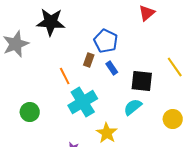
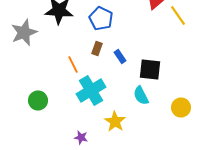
blue pentagon: (106, 41) -> (101, 18), moved
yellow line: (175, 67) -> (178, 16), moved
cyan semicircle: (133, 107) -> (141, 96), turned -78

